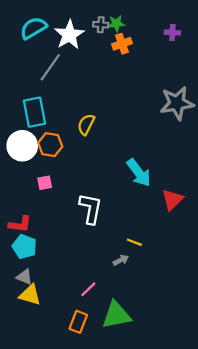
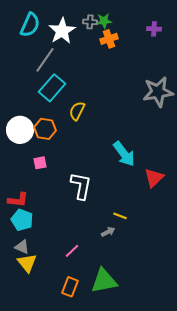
cyan semicircle: (33, 28) -> (30, 25), turned 145
cyan rectangle: (35, 112) -> (52, 88), moved, turned 52
pink line: (88, 289) -> (72, 251), moved
yellow triangle: (30, 295) -> (27, 263), turned 35

